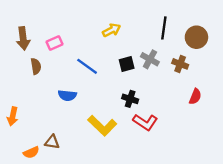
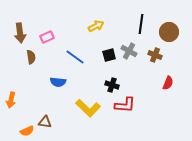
red L-shape: (145, 122) -> (125, 105), turned -30

